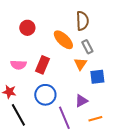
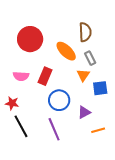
red circle: (27, 28) -> (30, 39), size x1.6
blue circle: (45, 95) -> (59, 100), moved
purple line: (64, 118) -> (54, 129), moved

